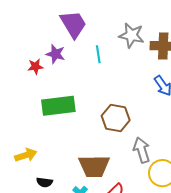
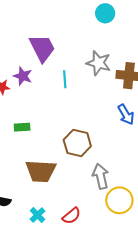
green rectangle: (58, 106) -> (22, 127), size x0.5
brown trapezoid: (94, 166) -> (41, 171), moved

